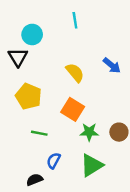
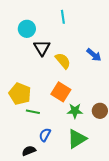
black triangle: (18, 57) -> (42, 48), moved
yellow pentagon: (29, 96) -> (20, 94), moved

